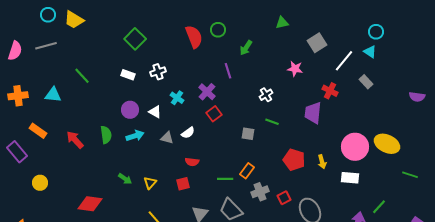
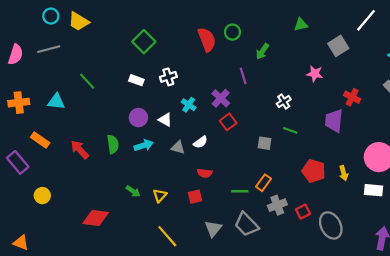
white line: (344, 61) -> (366, 20), moved

